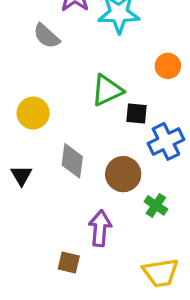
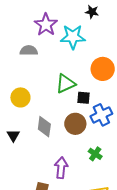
gray semicircle: (46, 36) -> (29, 51), turned 138
orange circle: (168, 66) -> (103, 69), size x1.5
brown circle: (123, 174) -> (75, 124), moved

